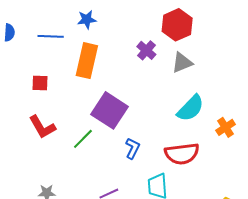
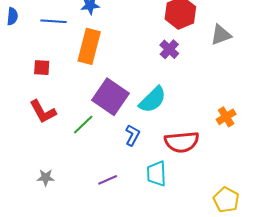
purple cross: (146, 50) -> (169, 49), moved
gray triangle: (182, 63) -> (221, 35), moved
cyan semicircle: (191, 108) -> (153, 100), moved

